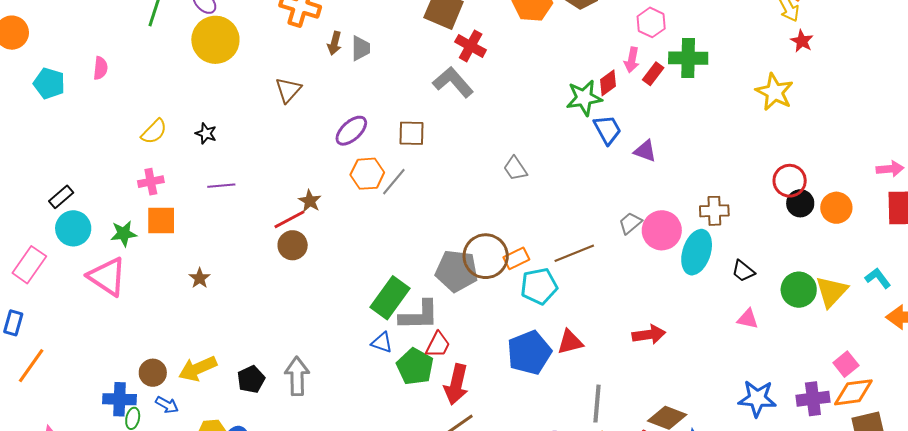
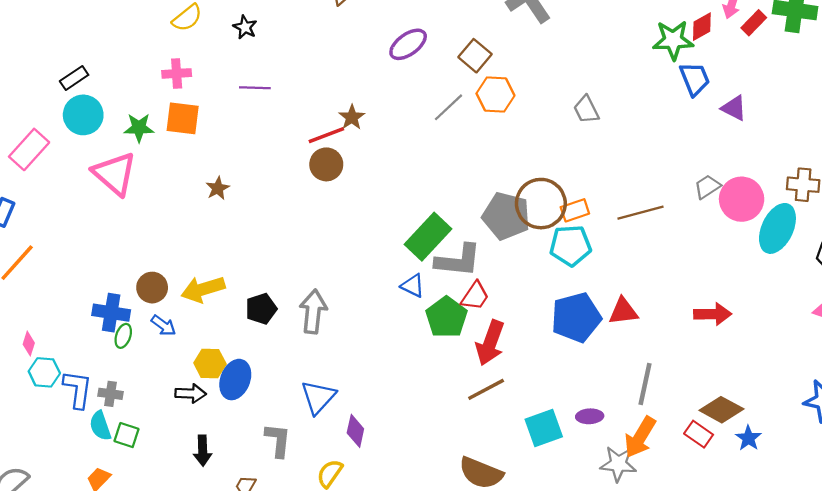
brown square: (411, 133) -> (475, 56), turned 32
orange hexagon: (367, 174) -> (495, 94), moved
cyan pentagon: (539, 286) -> (570, 245), moved

